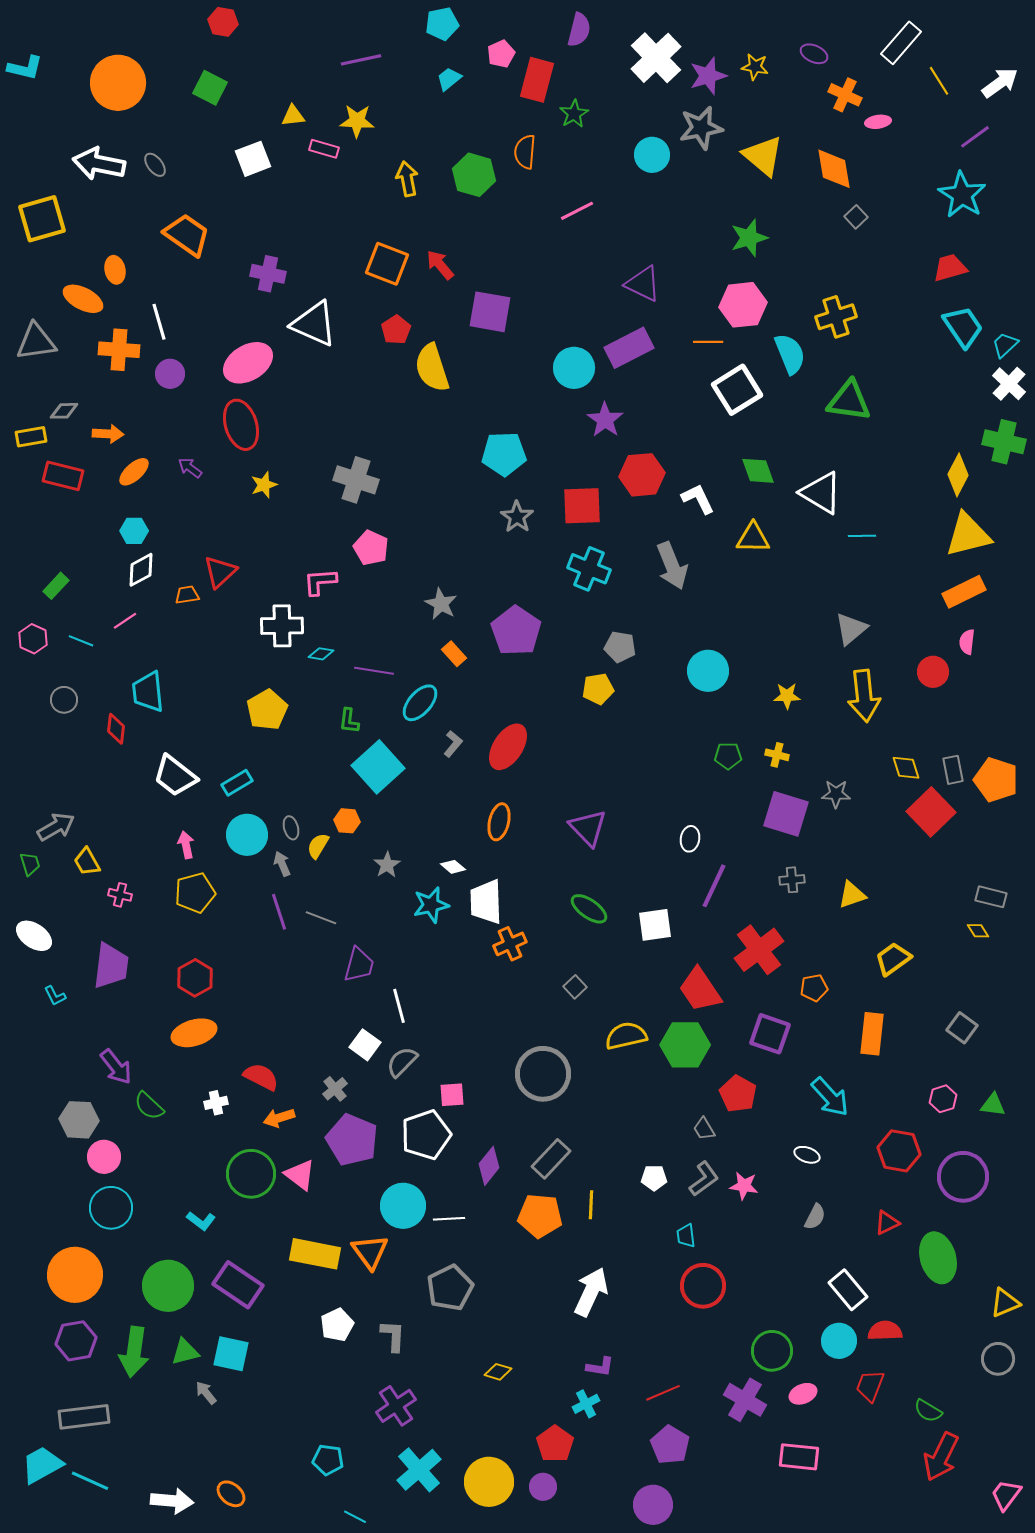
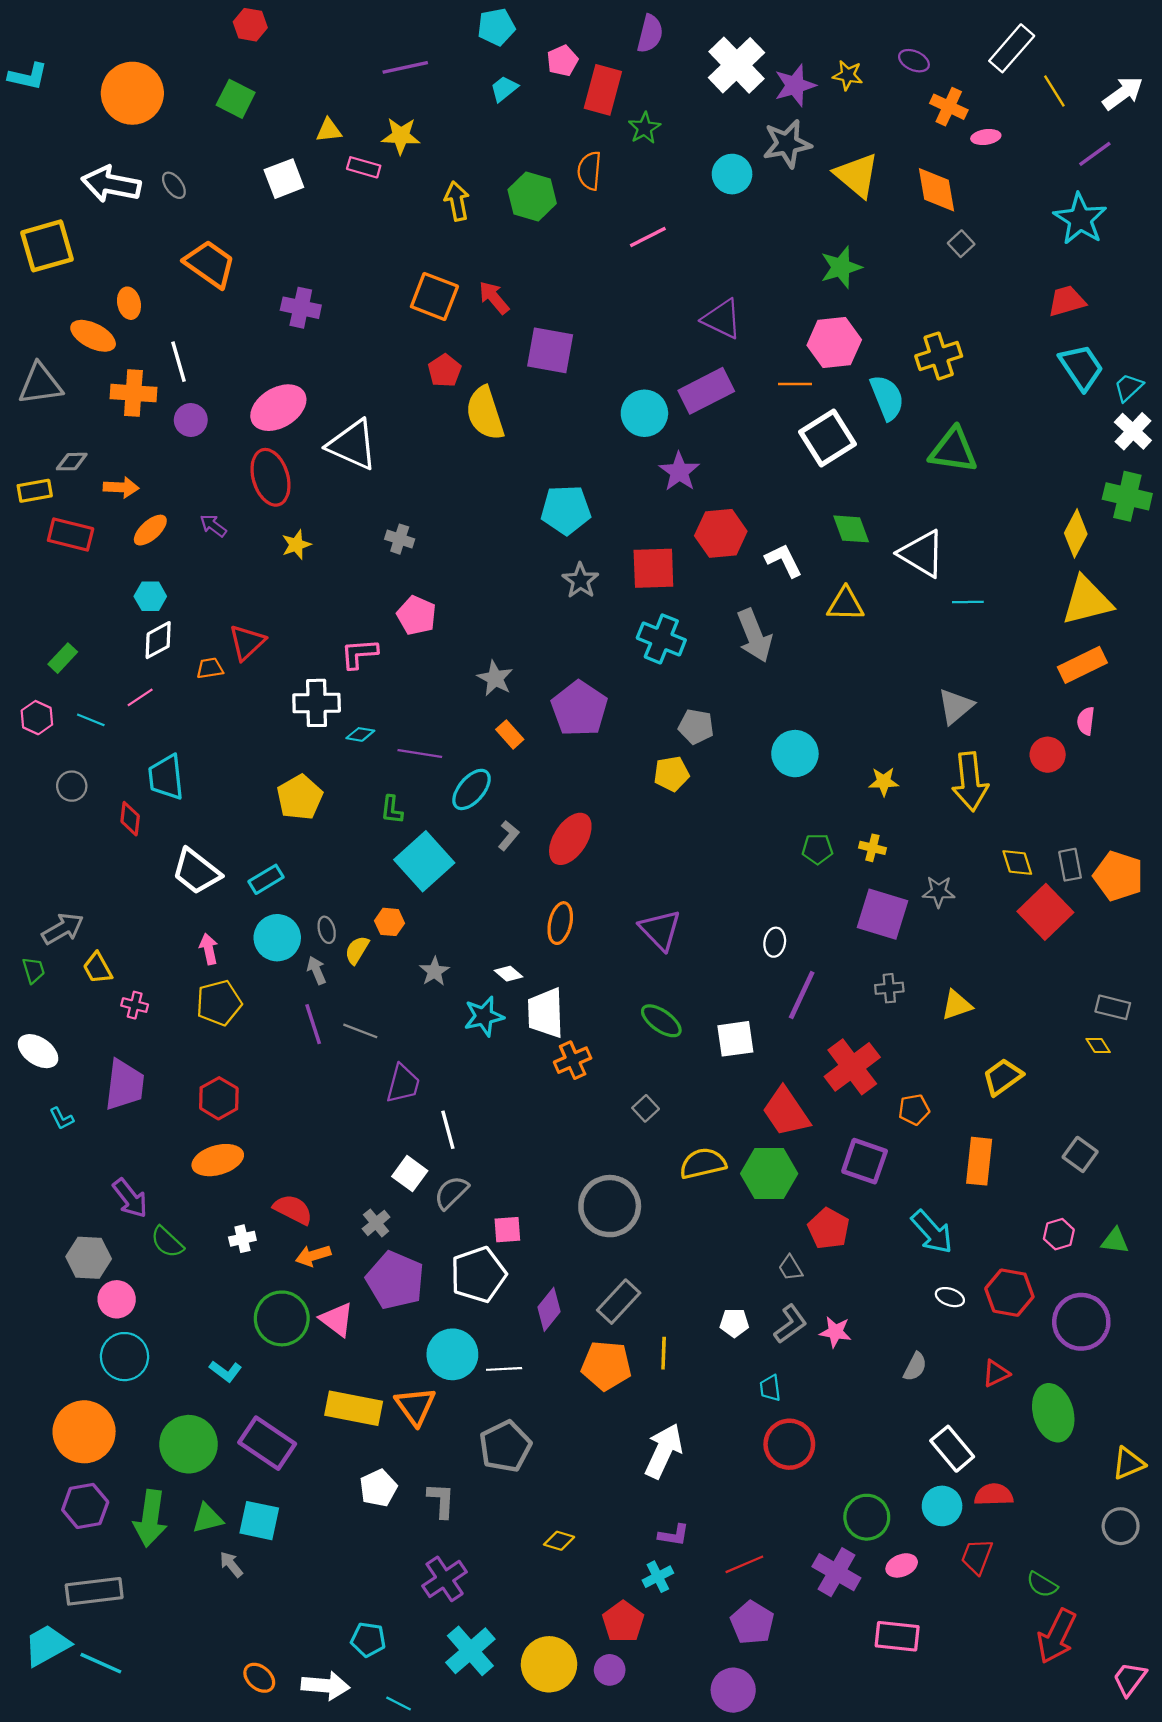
white triangle: (314, 324) -> (352, 445), moved
gray cross: (356, 480) -> (400, 539), size x0.6
white ellipse: (807, 1155) -> (950, 1297), moved
white arrow: (172, 1501) -> (326, 1686), moved

